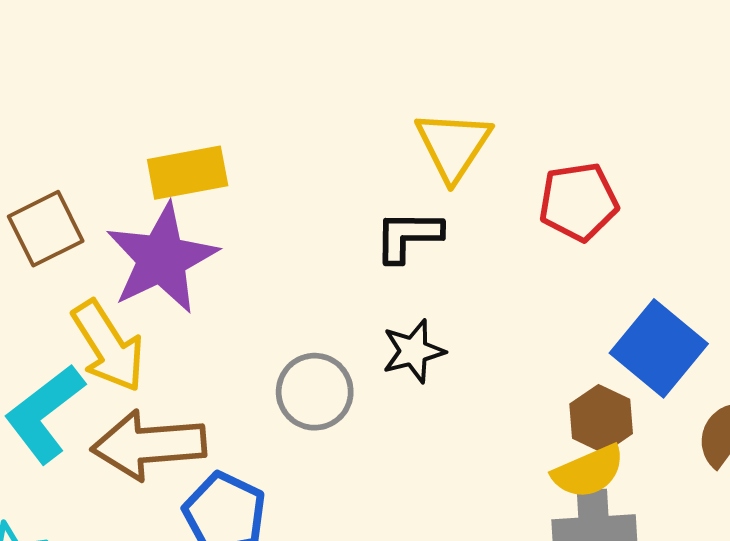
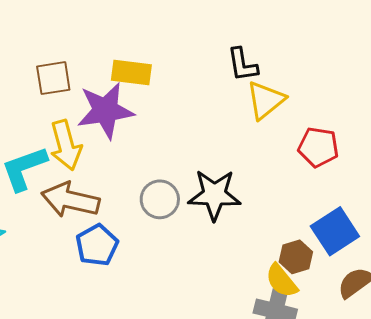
black L-shape: (408, 236) -> (242, 65), moved, turned -117
black star: (413, 351) -> (214, 195), size x1.6
yellow semicircle: (588, 472) -> (282, 281), turned 57

